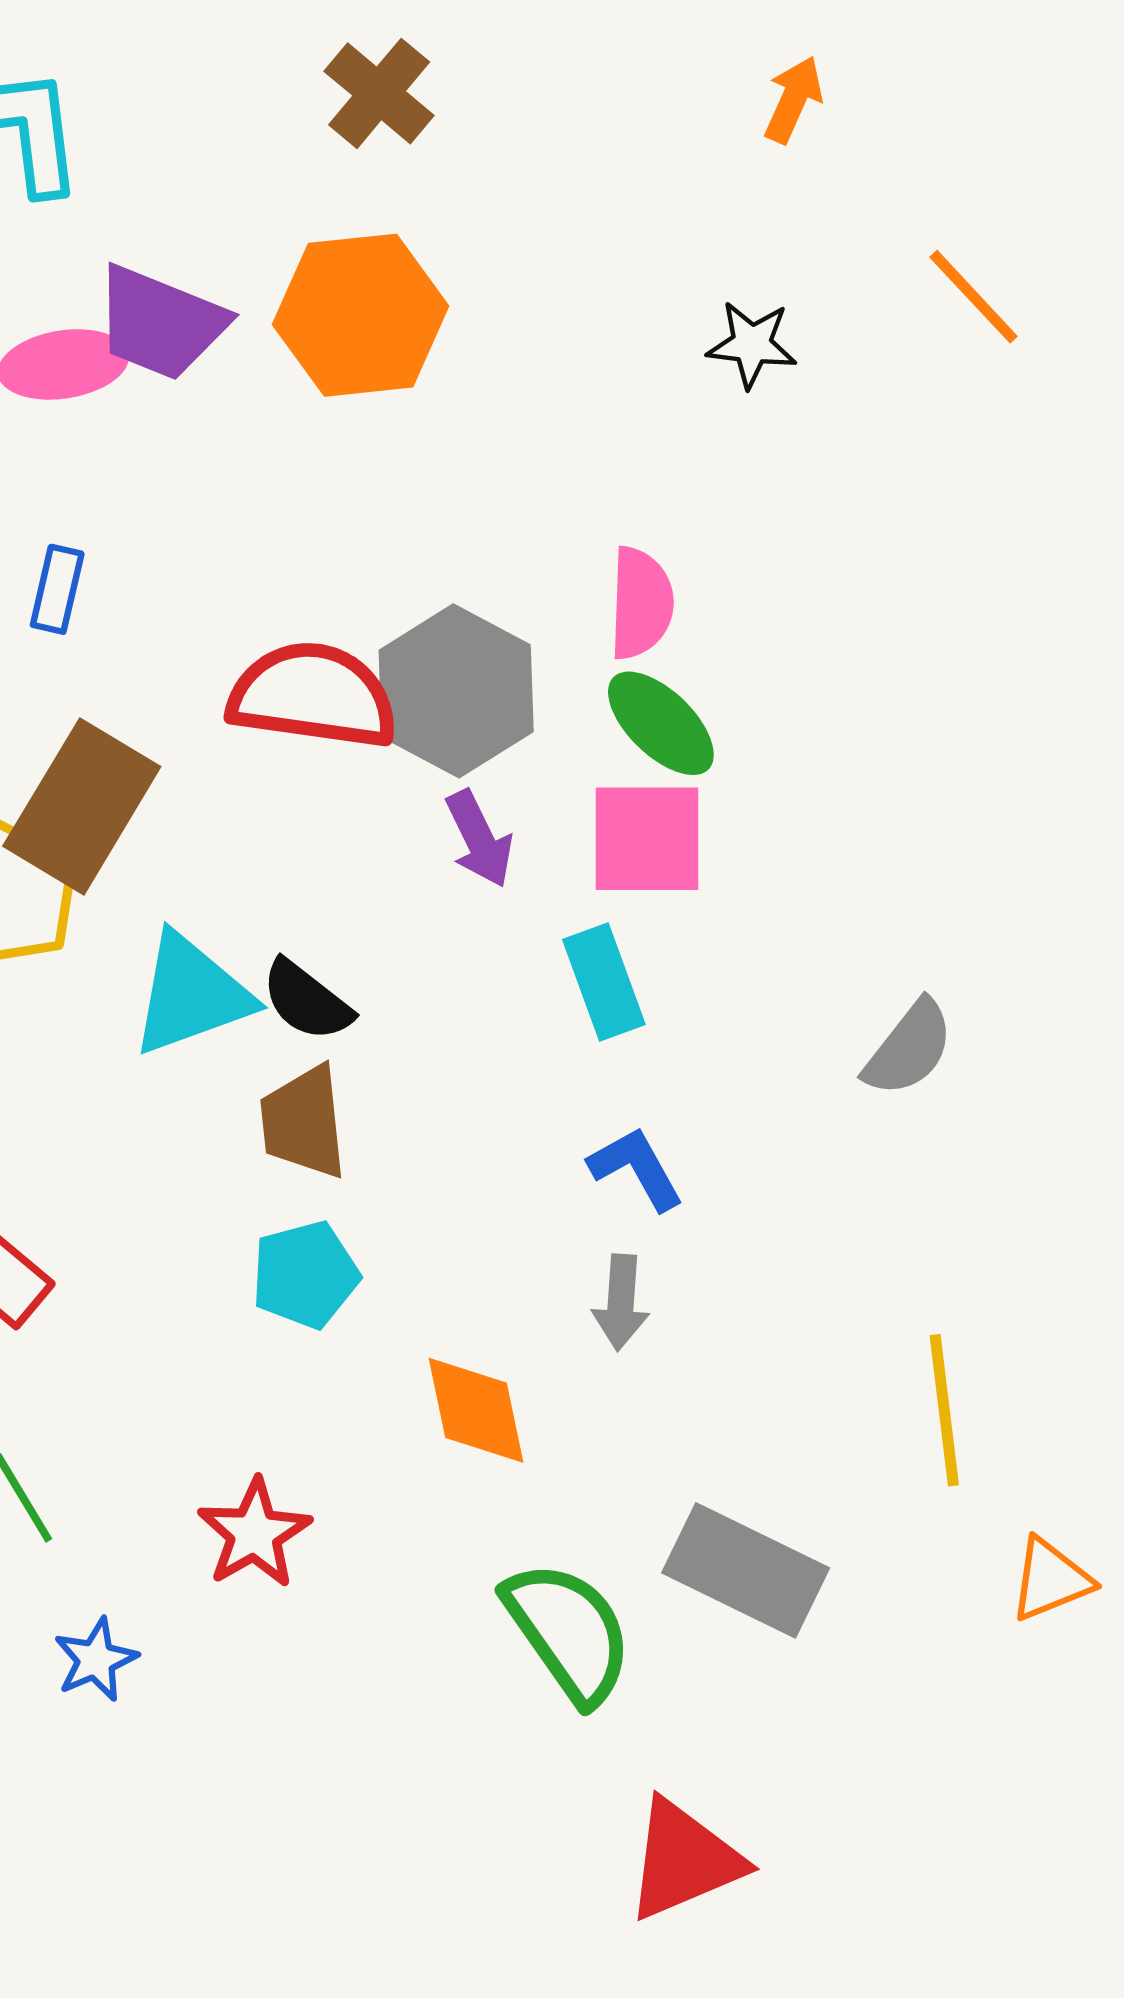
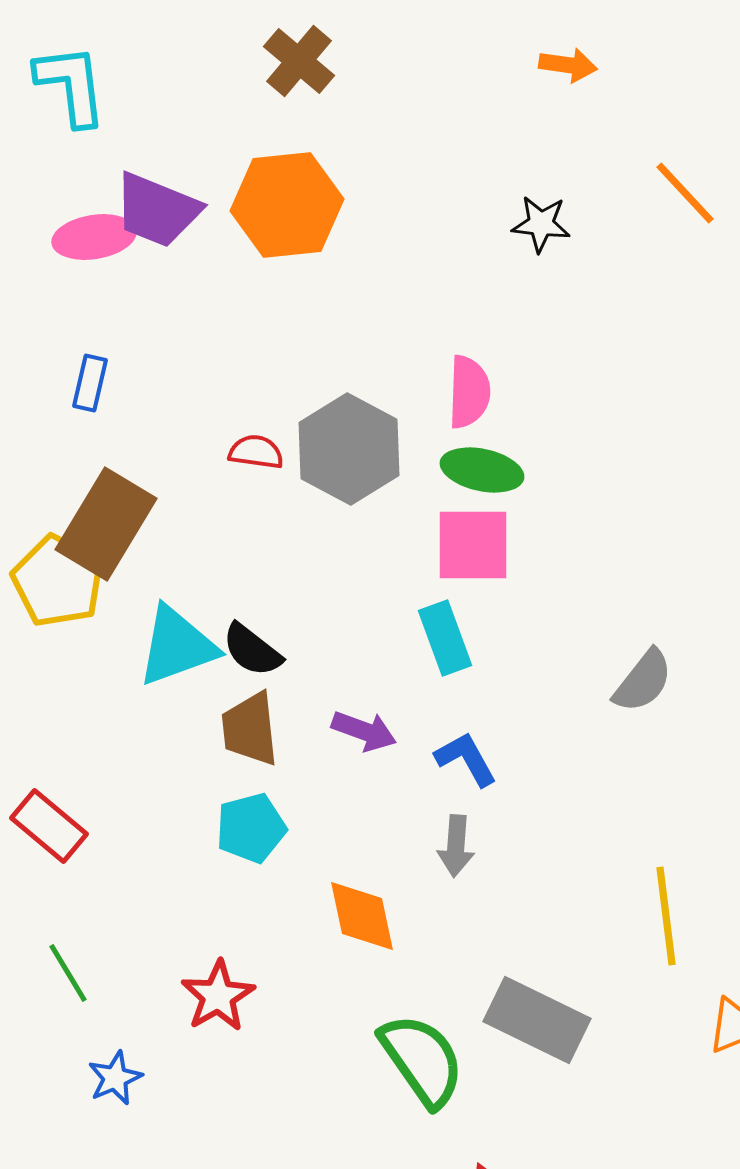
orange arrow: (793, 100) -> (568, 65), turned 74
red semicircle: (313, 696) -> (256, 452), size x0.5
green ellipse: (661, 723) -> (482, 470), turned -32
purple arrow: (479, 839) -> (364, 731), moved, turned -44

